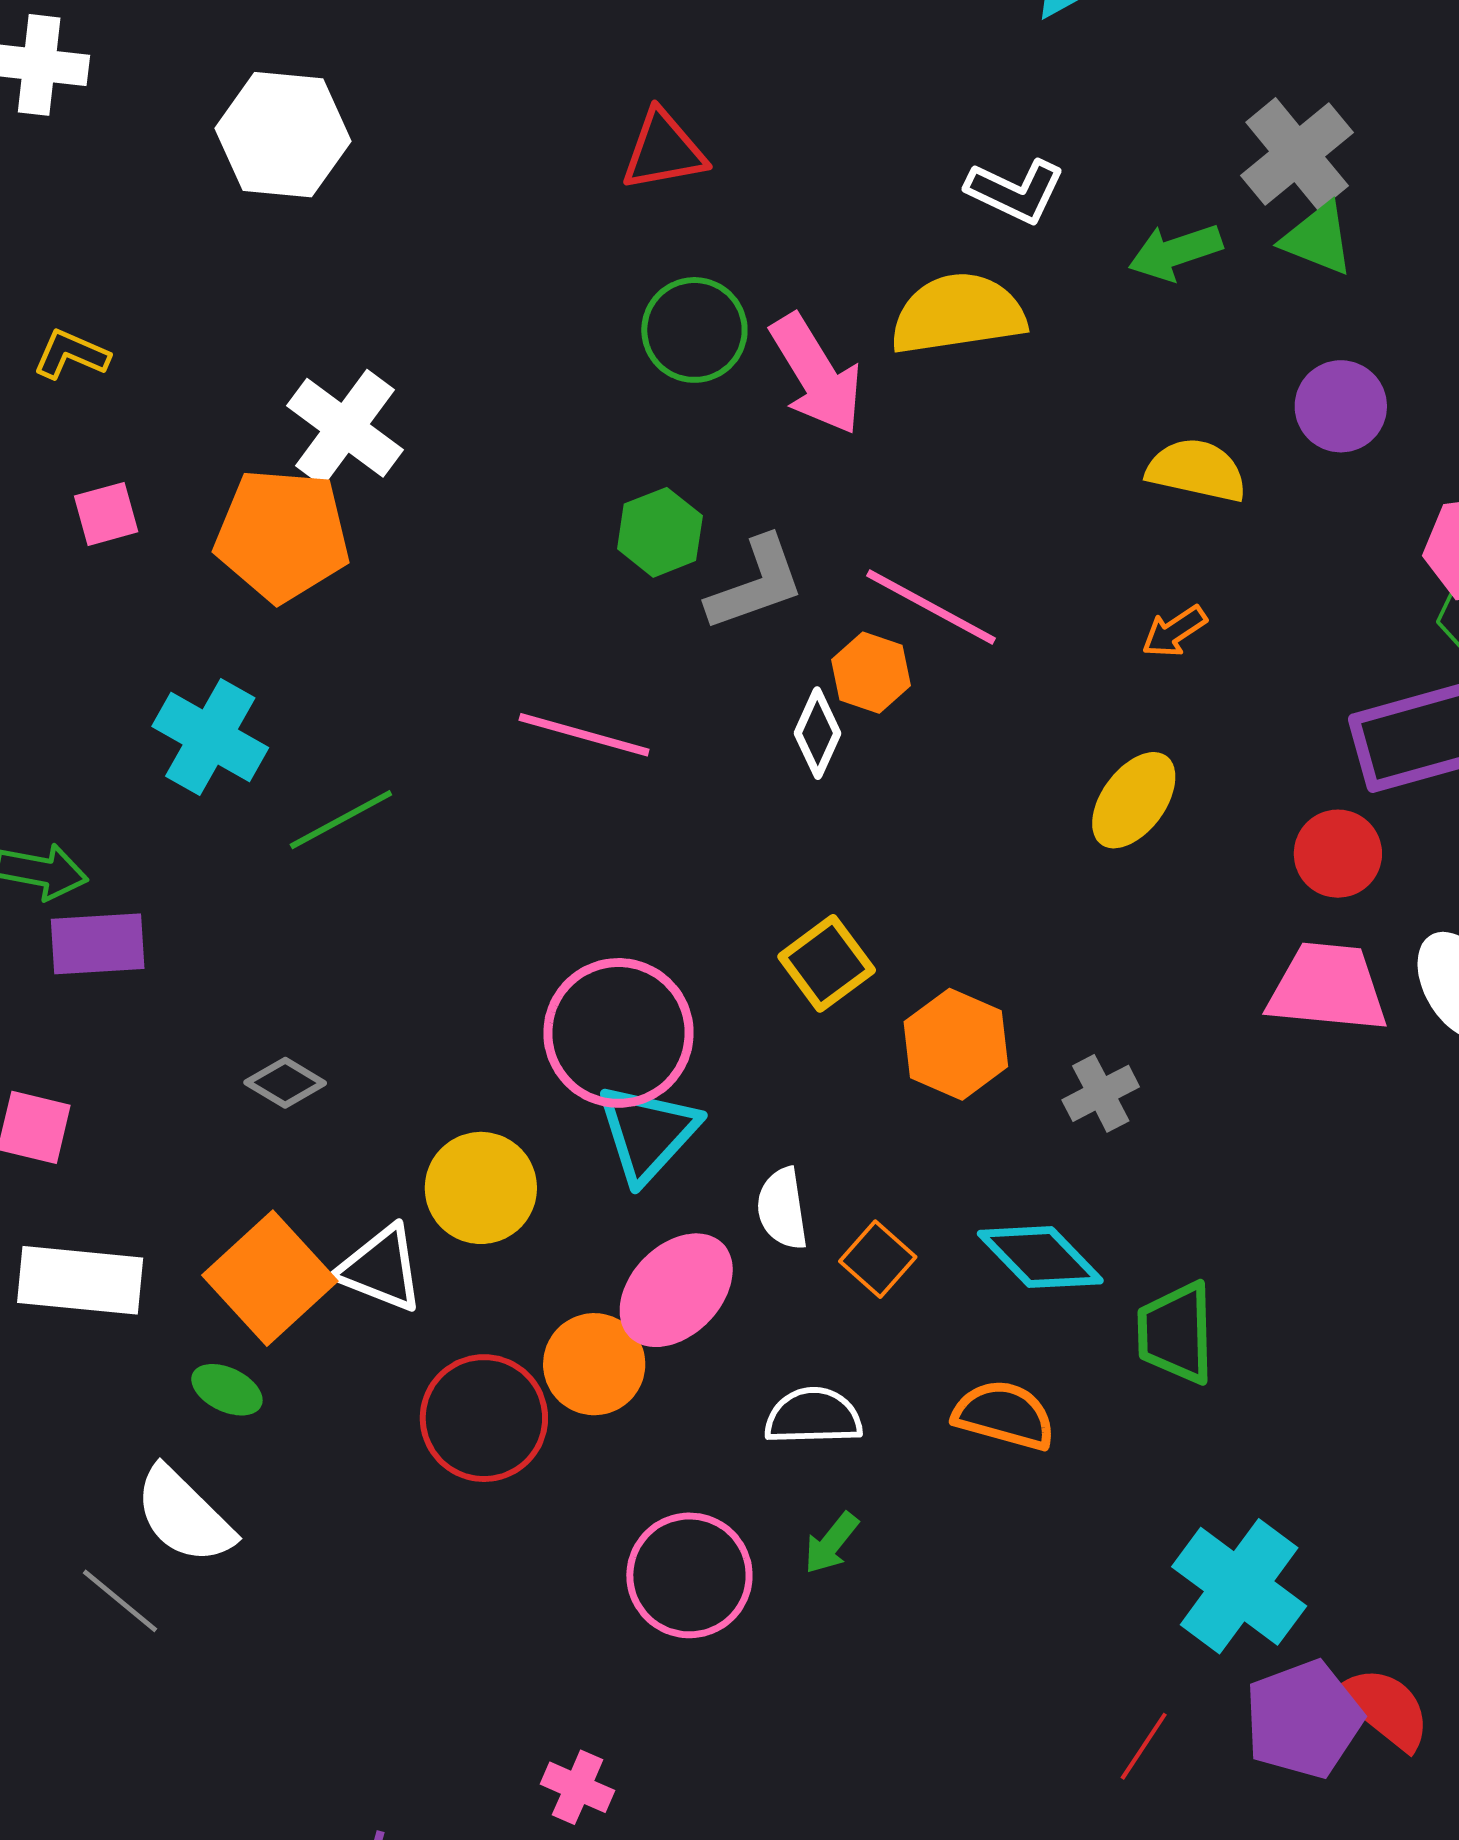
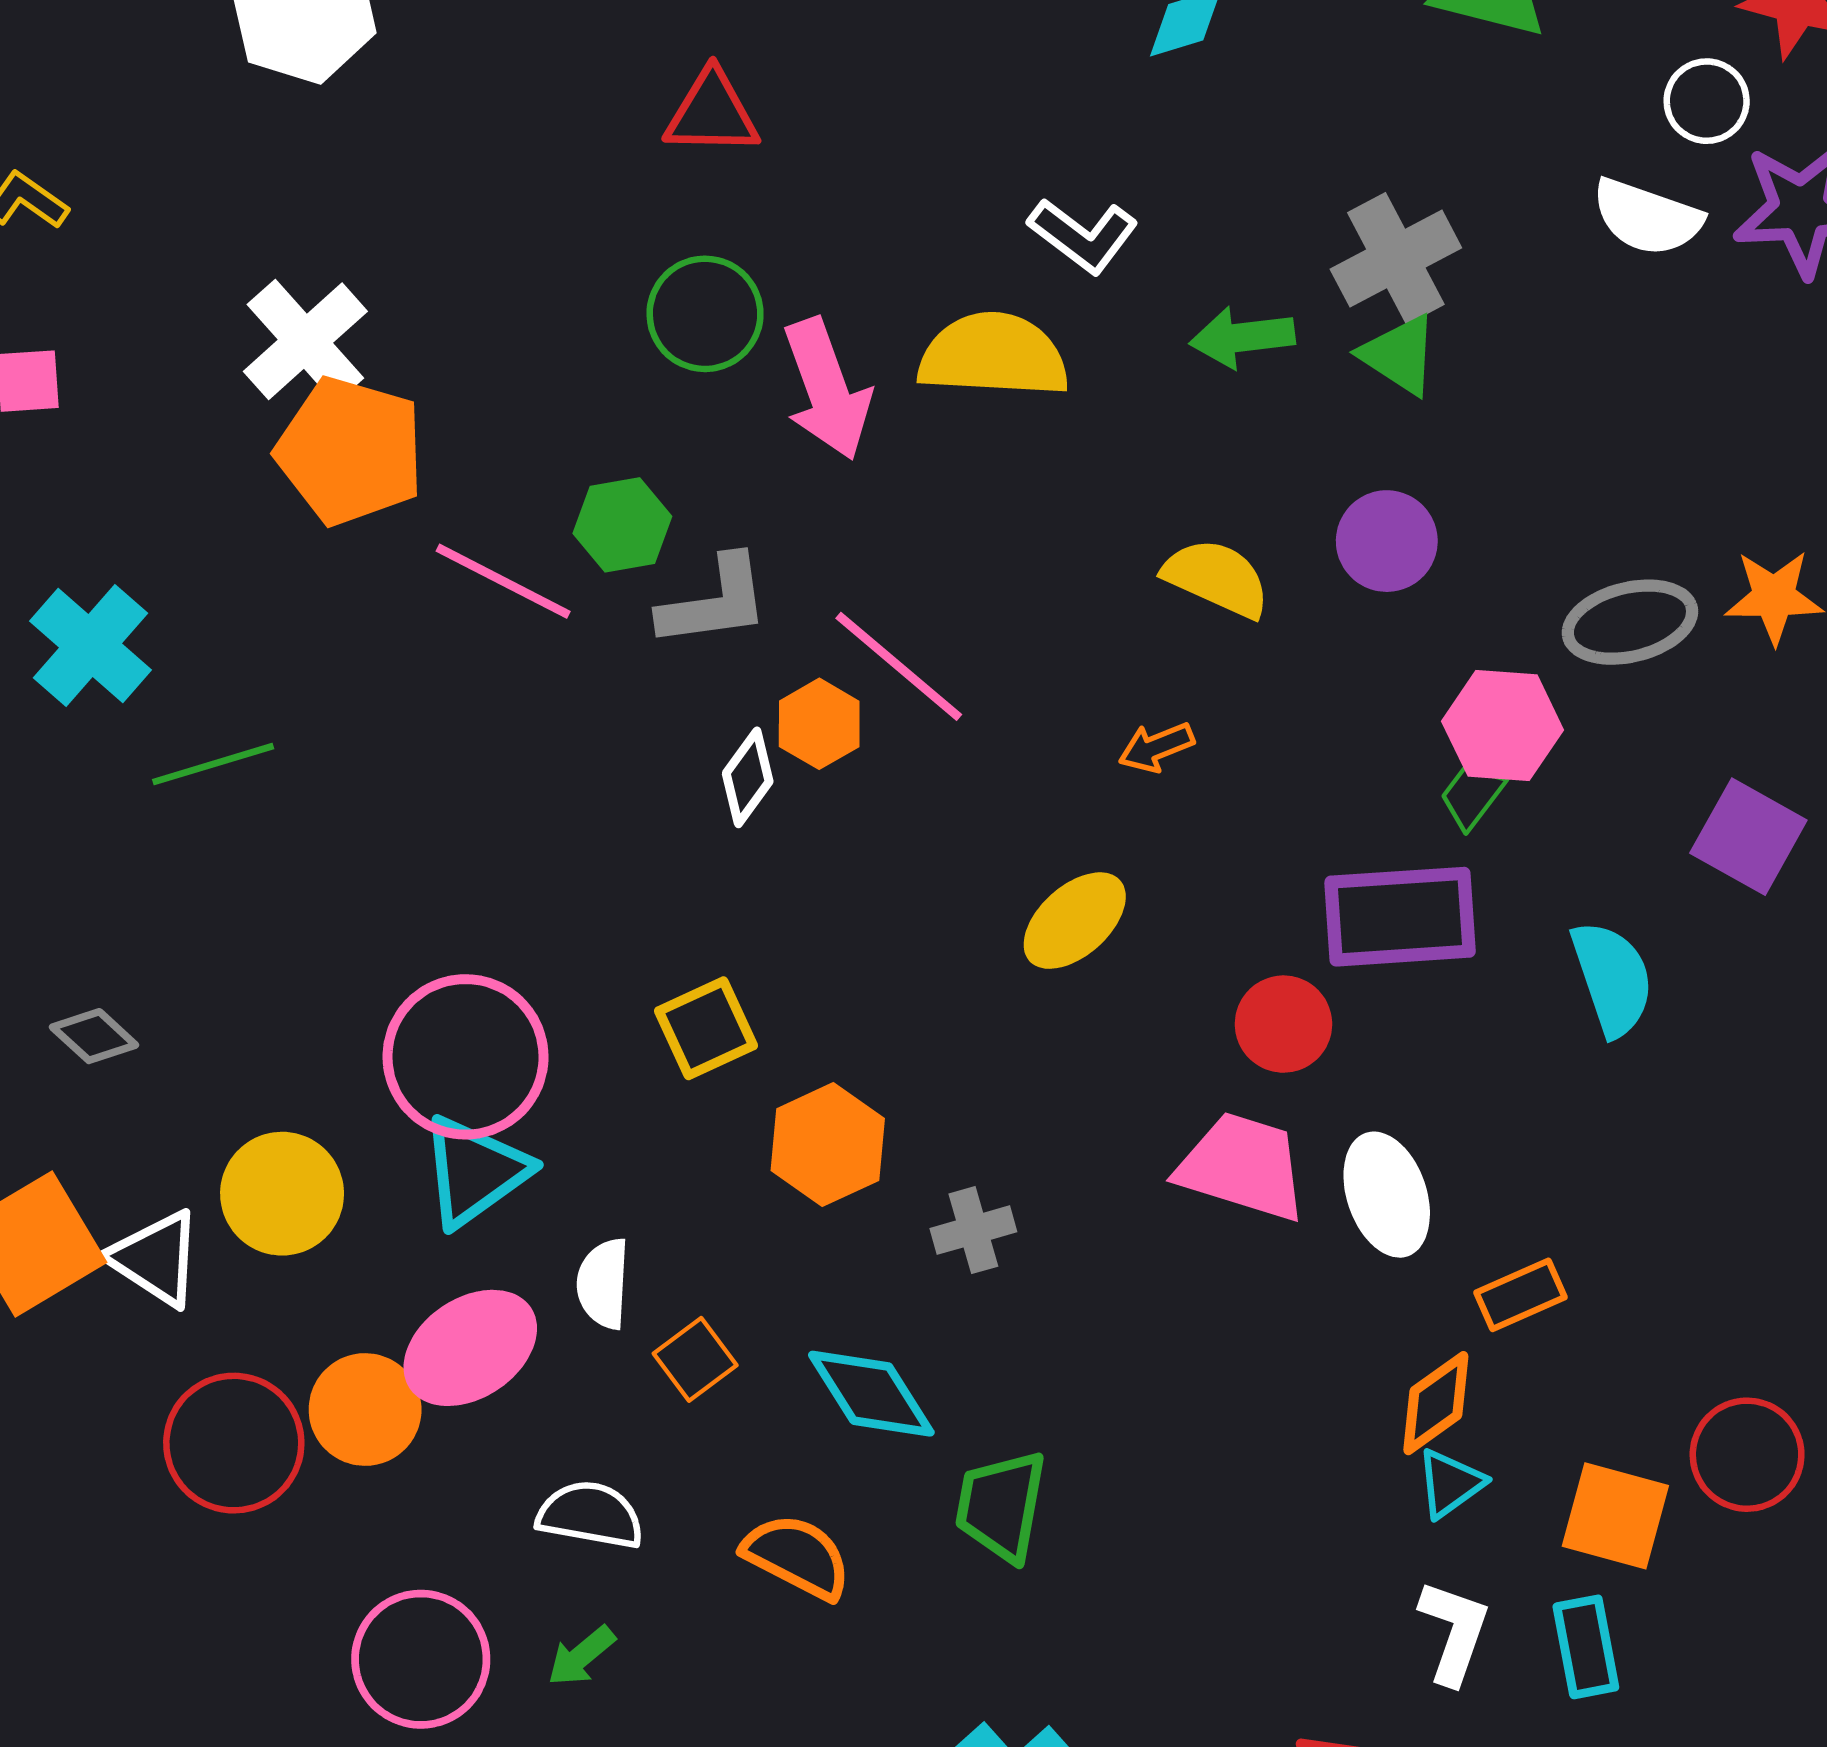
orange pentagon: (282, 535) -> (350, 451), moved
pink line: (584, 735) -> (503, 581), moved

